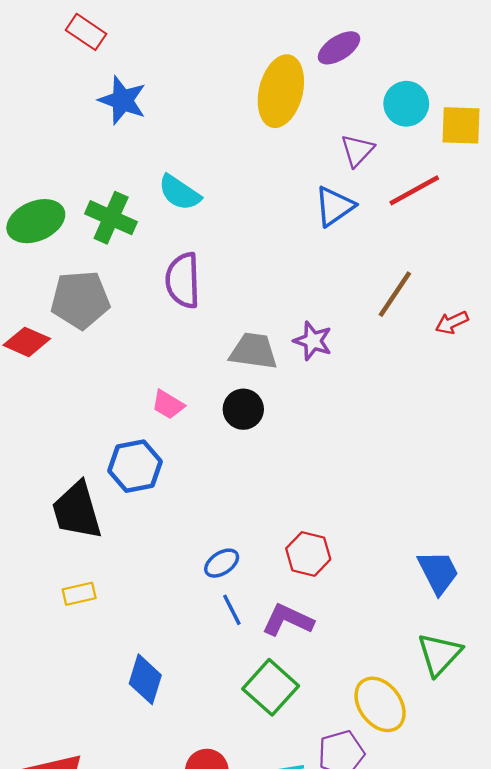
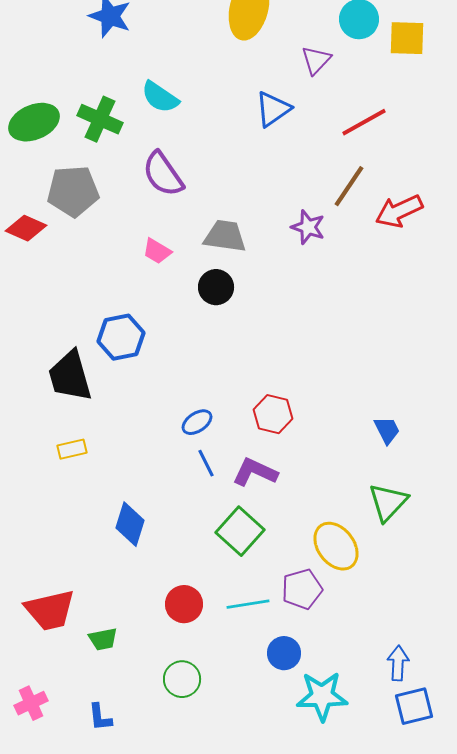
red line: (414, 190) -> (364, 122), moved
blue triangle: (334, 206) -> (273, 109), moved
purple semicircle: (183, 280) -> (163, 174), turned -33
red arrow: (452, 323) -> (399, 211), size x1.6
purple star: (313, 341) -> (308, 227), moved
pink trapezoid: (168, 405) -> (157, 251), moved
blue trapezoid: (438, 572) -> (387, 430), size x0.7

